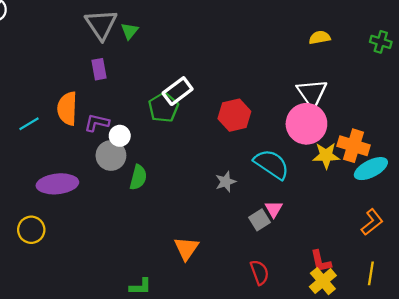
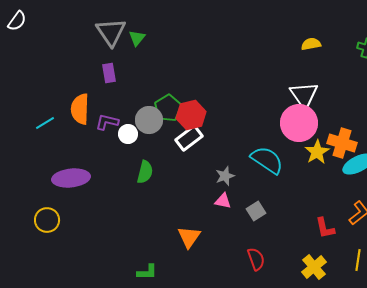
white rectangle: (178, 91) -> (189, 138), moved
red hexagon: (234, 115) -> (191, 115), moved
gray circle: (111, 155) -> (149, 120), moved
yellow star: (326, 155) -> (317, 152), turned -30
pink triangle: (274, 209) -> (223, 201), moved, turned -48
red L-shape: (321, 261) -> (325, 228), moved

